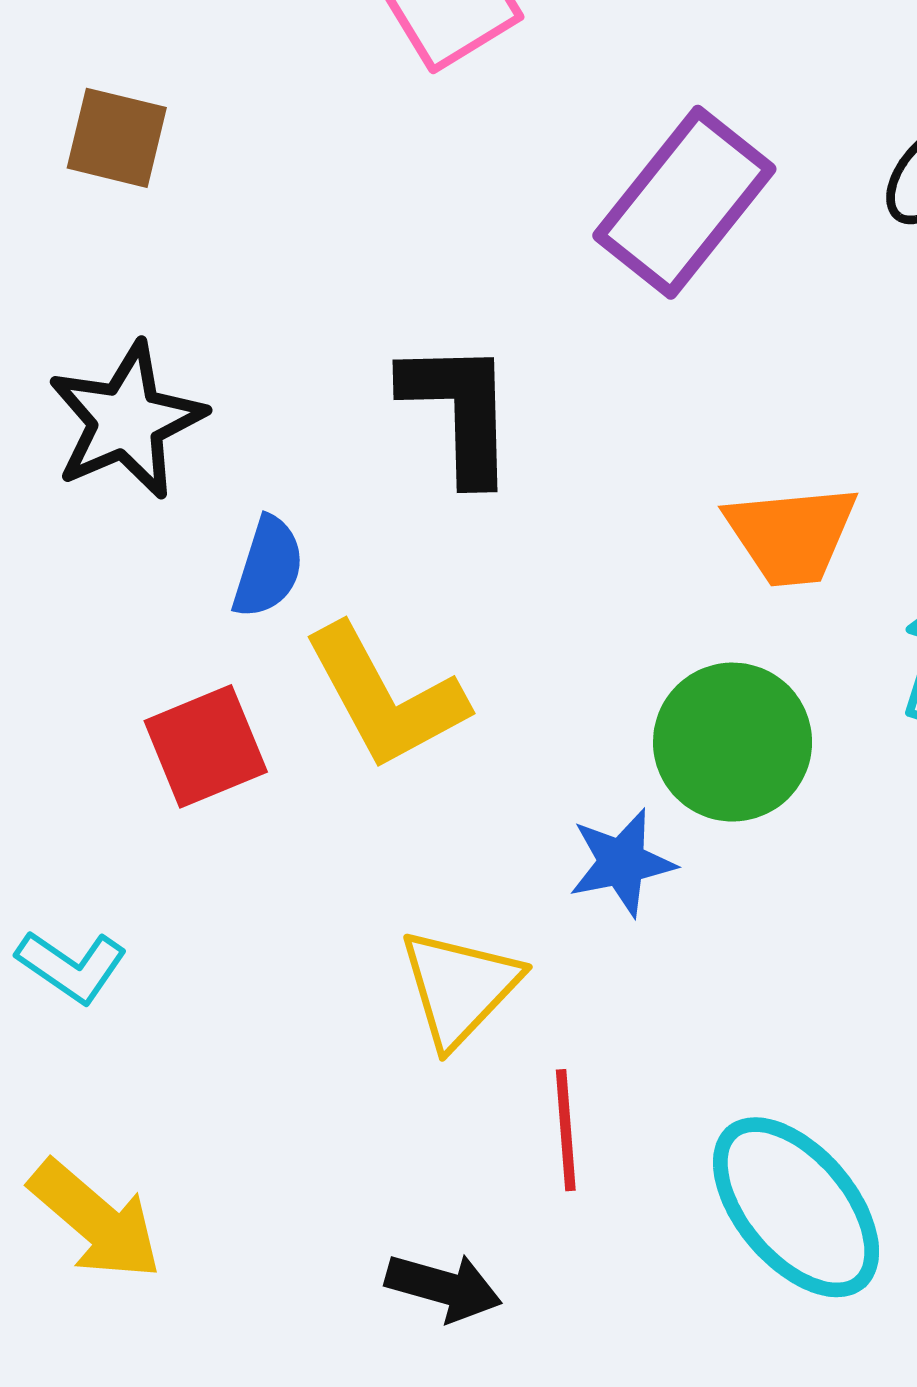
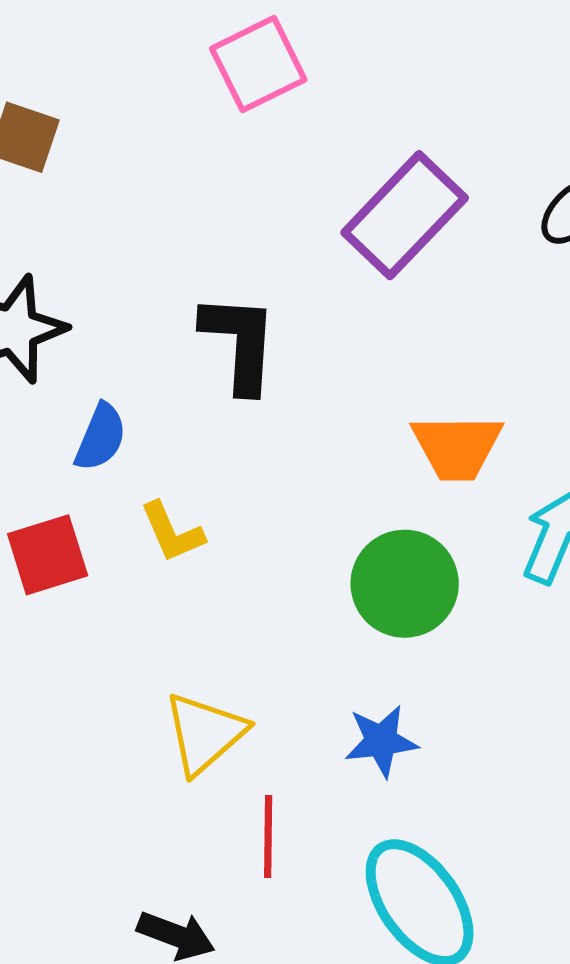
yellow L-shape: (385, 697) -> (172, 532), size x0.6
blue star: (622, 863) -> (381, 741), moved

